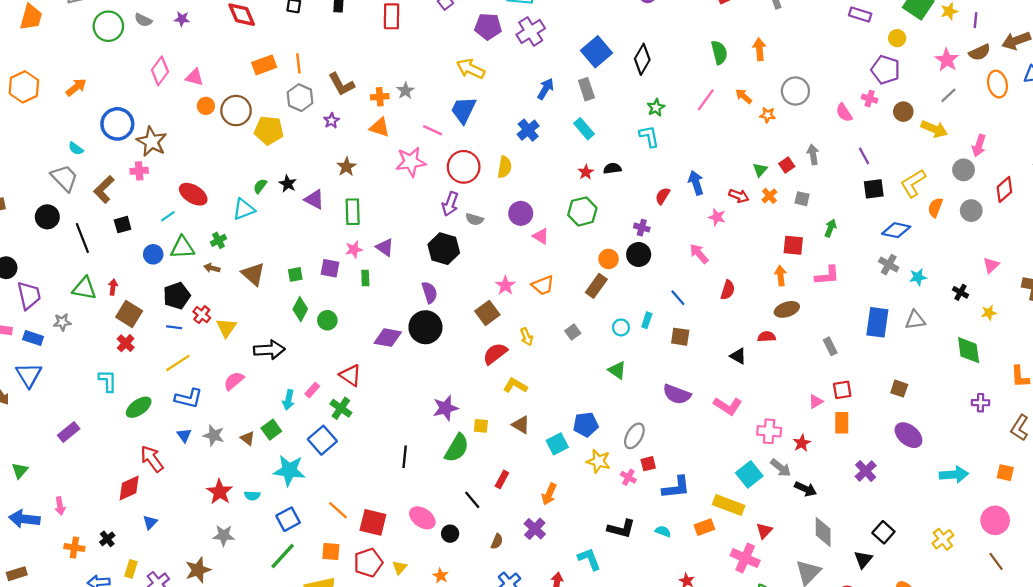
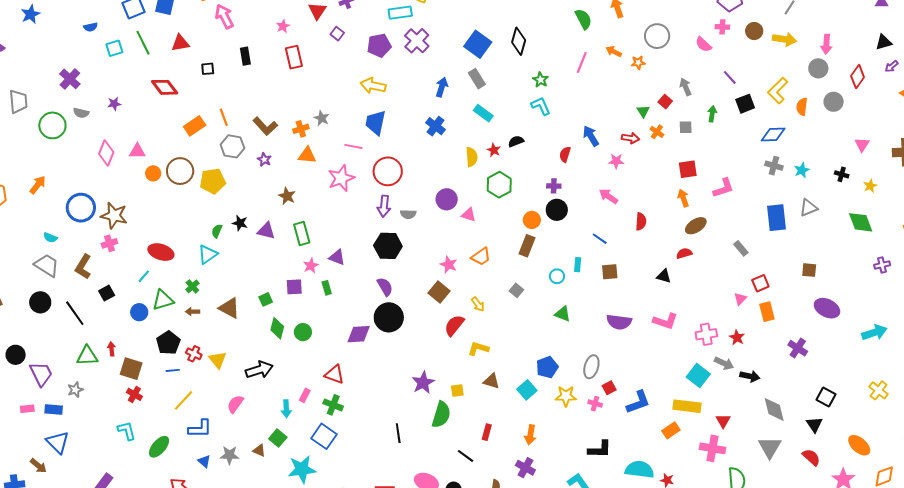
yellow semicircle: (505, 167) -> (472, 157), moved
green arrow: (830, 228) -> (712, 114), moved
cyan semicircle: (663, 531) -> (640, 470), moved, size x2.0

